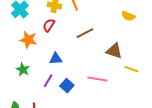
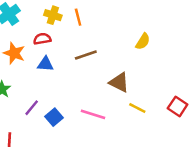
yellow semicircle: (128, 16) -> (143, 41), turned -88
red semicircle: (49, 25) -> (42, 39), turned 40
blue triangle: (56, 59) -> (45, 64), moved

